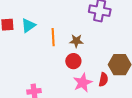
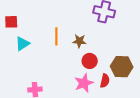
cyan triangle: (28, 25) -> (22, 44), moved
red circle: (73, 61) -> (90, 61), moved

